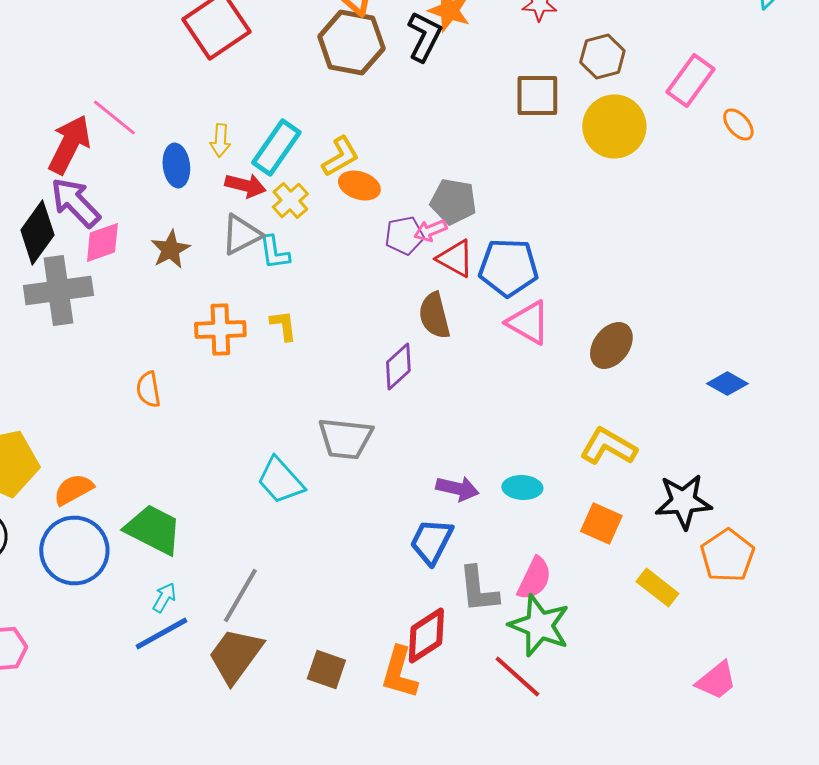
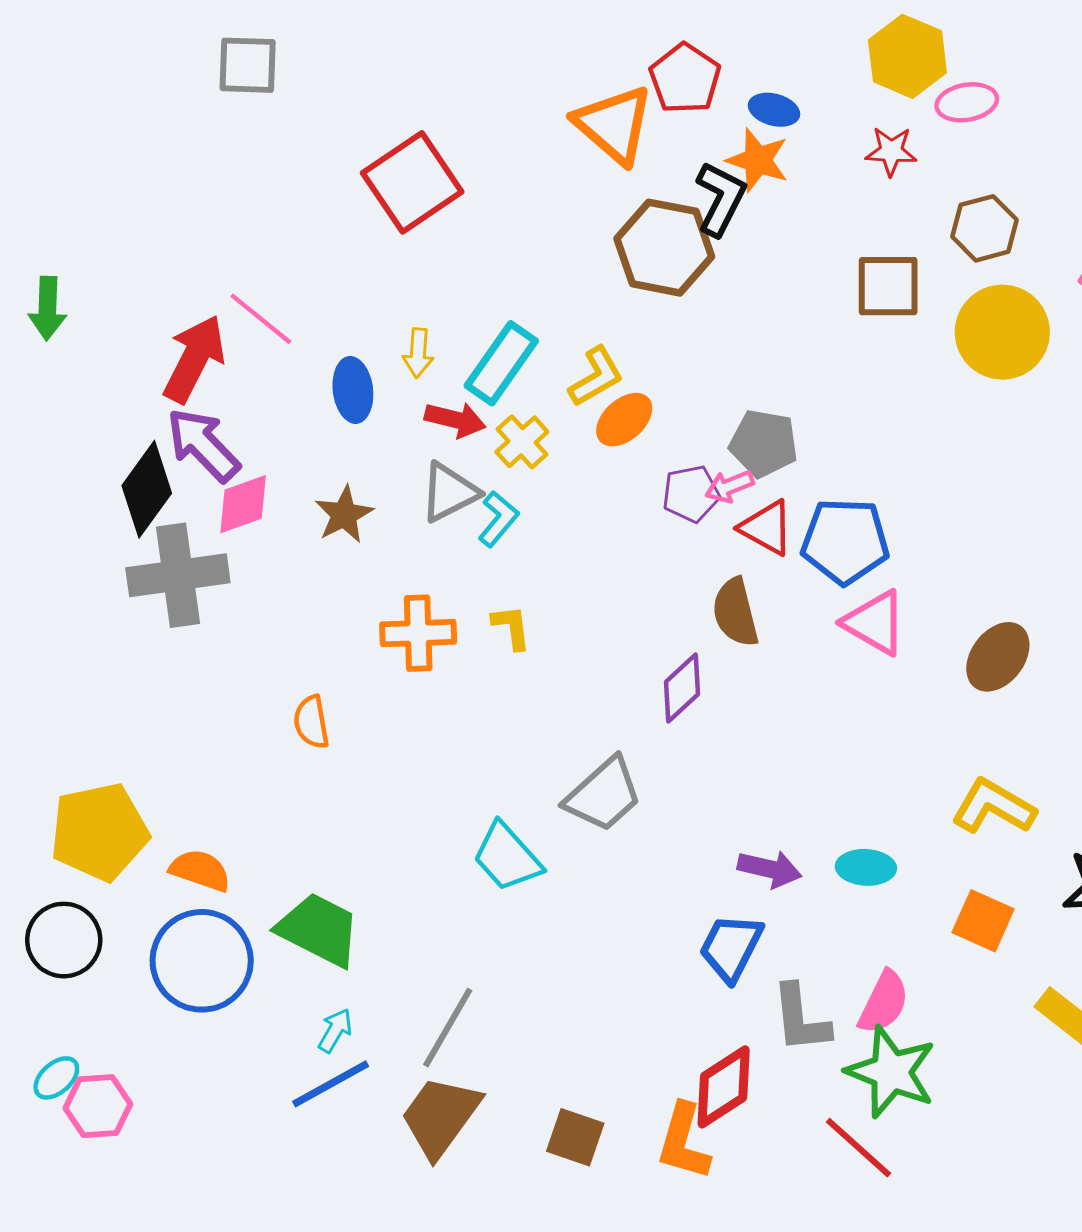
brown hexagon: (351, 42) -> (664, 248), moved
orange ellipse: (359, 186) -> (624, 420), turned -60
cyan L-shape: (274, 252) -> (498, 519), turned -132
gray trapezoid: (345, 438) -> (603, 795), turned -48
orange semicircle: (73, 490) -> (200, 870), turned 48

